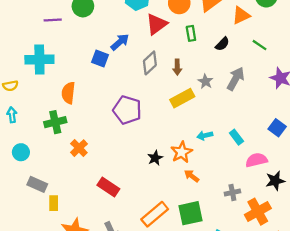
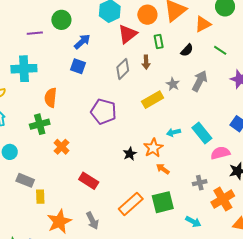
blue arrow: (120, 42) -> (82, 42), moved
brown arrow: (177, 67) -> (146, 62), moved
cyan rectangle: (236, 137) -> (202, 133), size x1.5

